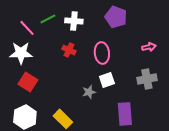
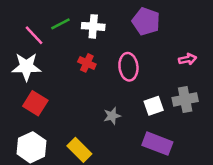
white square: (107, 80) -> (154, 106), moved
purple rectangle: (125, 114) -> (157, 144), turned -65

